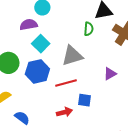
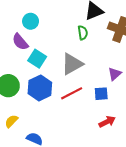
purple semicircle: (29, 25) -> (20, 42), turned -108
blue square: (85, 100) -> (101, 94), moved
red arrow: (64, 112) -> (107, 122), moved

